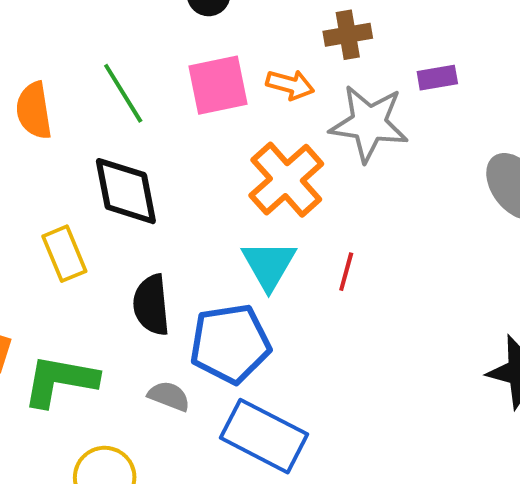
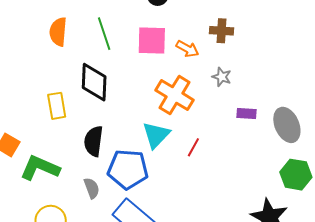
purple rectangle: (437, 78) -> (247, 113), moved
gray star: (369, 123) -> (222, 77), size x0.5
orange cross: (286, 180) -> (175, 95), turned -30
gray semicircle: (169, 396) -> (92, 188), turned 35

